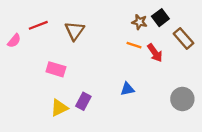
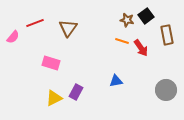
brown rectangle: (183, 38) -> (167, 35), turned 30

